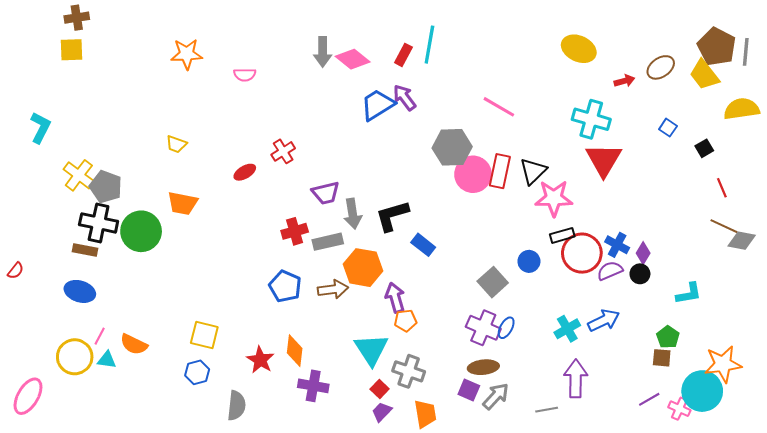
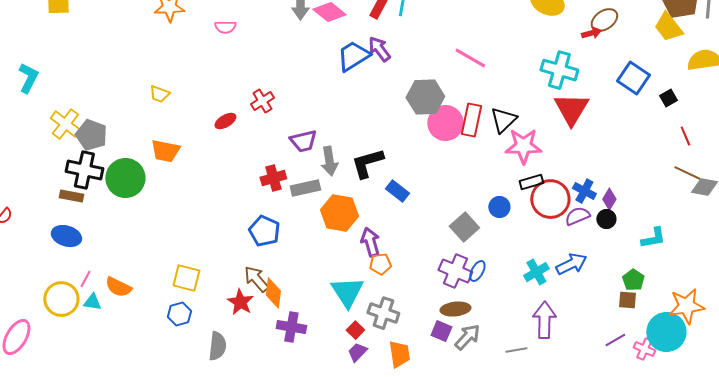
brown ellipse: (661, 67) -> (604, 20), moved
blue square: (668, 128) -> (633, 78), size x1.8
brown arrow: (333, 289) -> (256, 279), moved, turned -124

